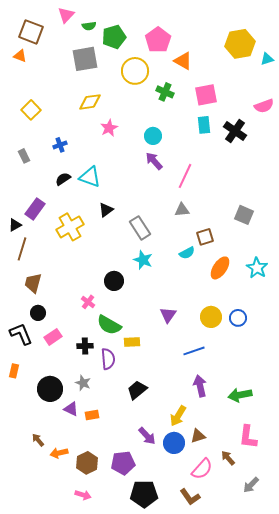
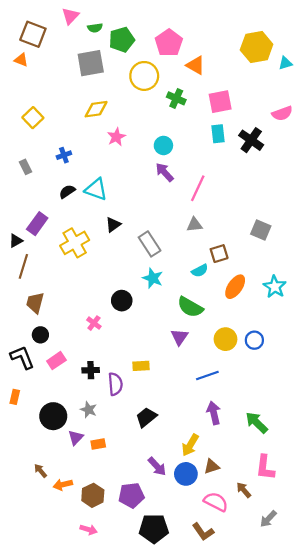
green semicircle: (109, 325) -> (190, 307), moved
green arrow: (240, 395) -> (257, 423), turned 55
purple triangle: (71, 409) -> (76, 438), turned 49
pink semicircle: (202, 469) -> (216, 502), turned -105

